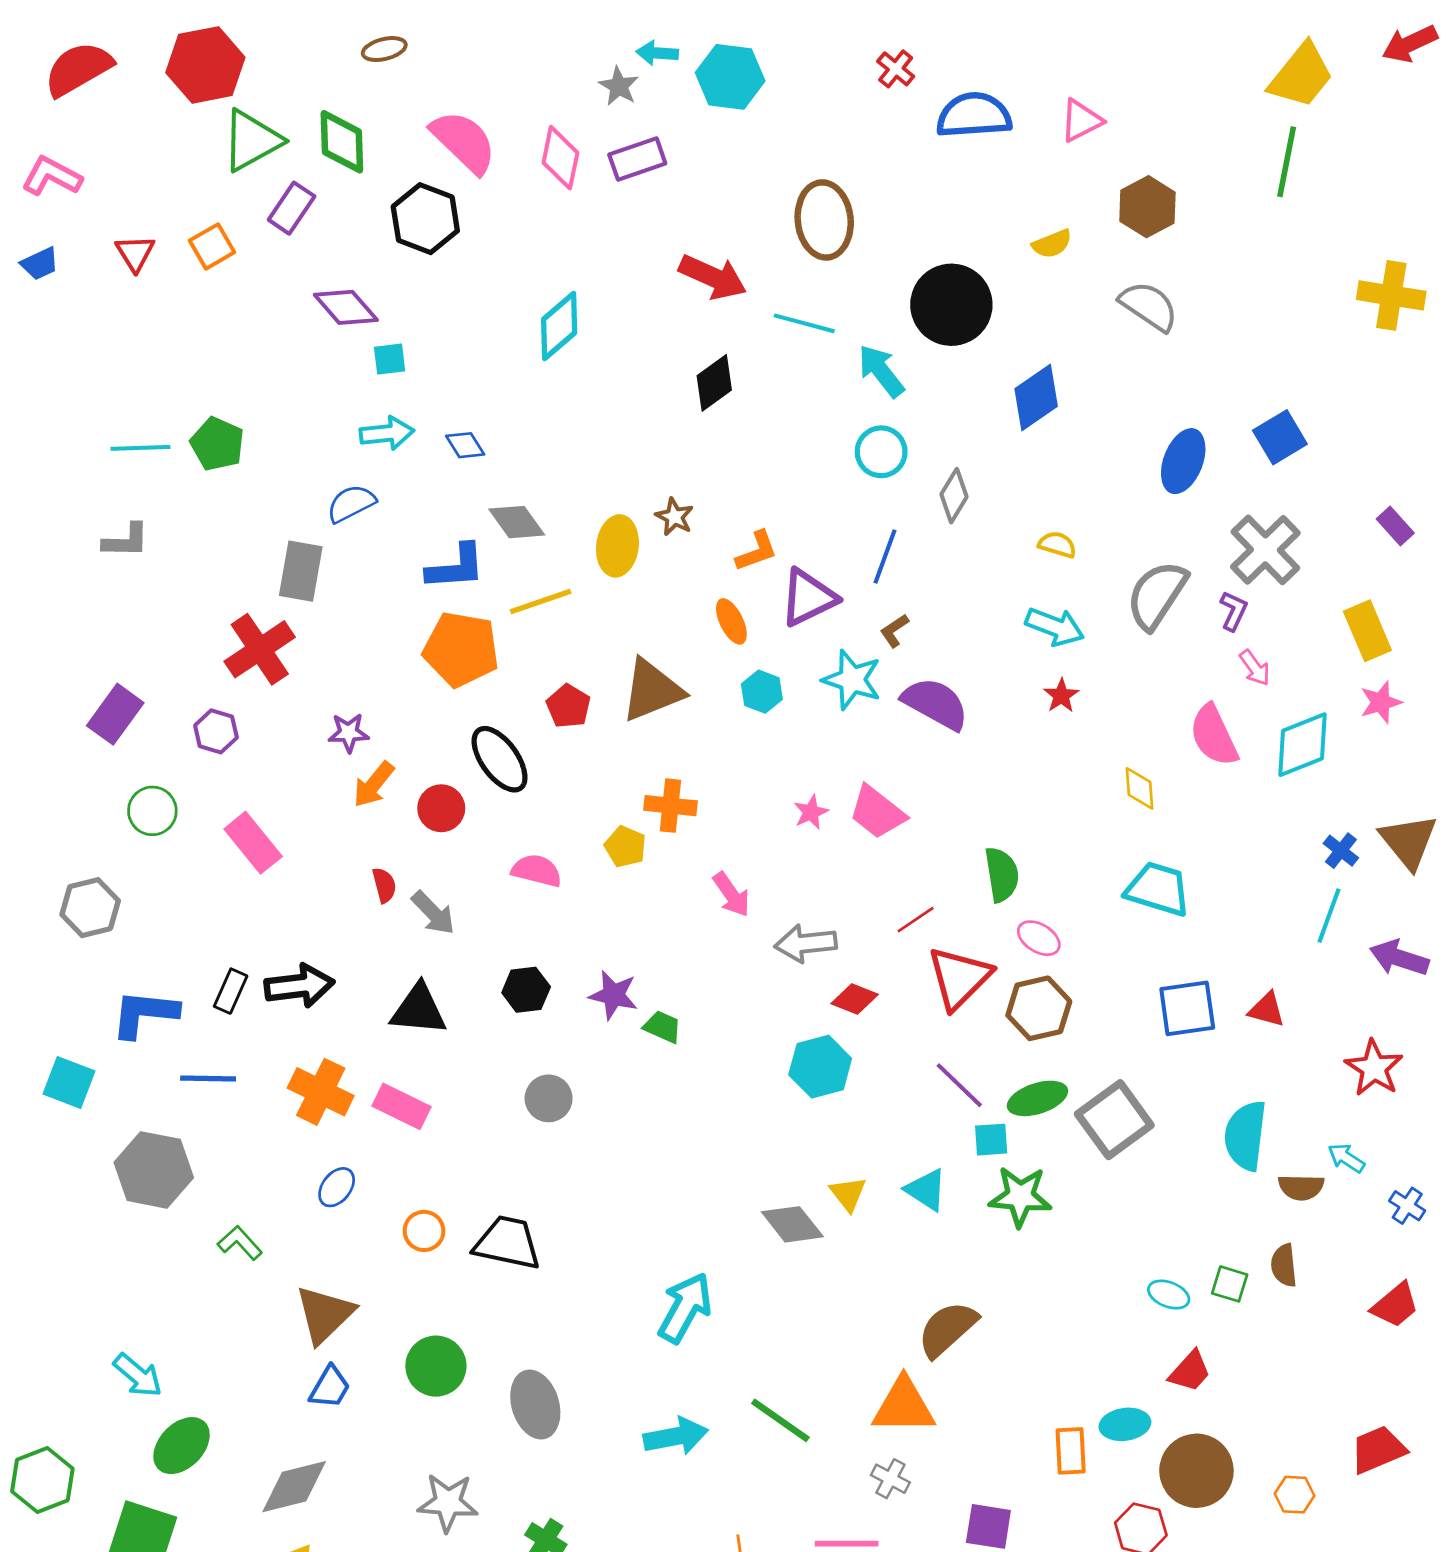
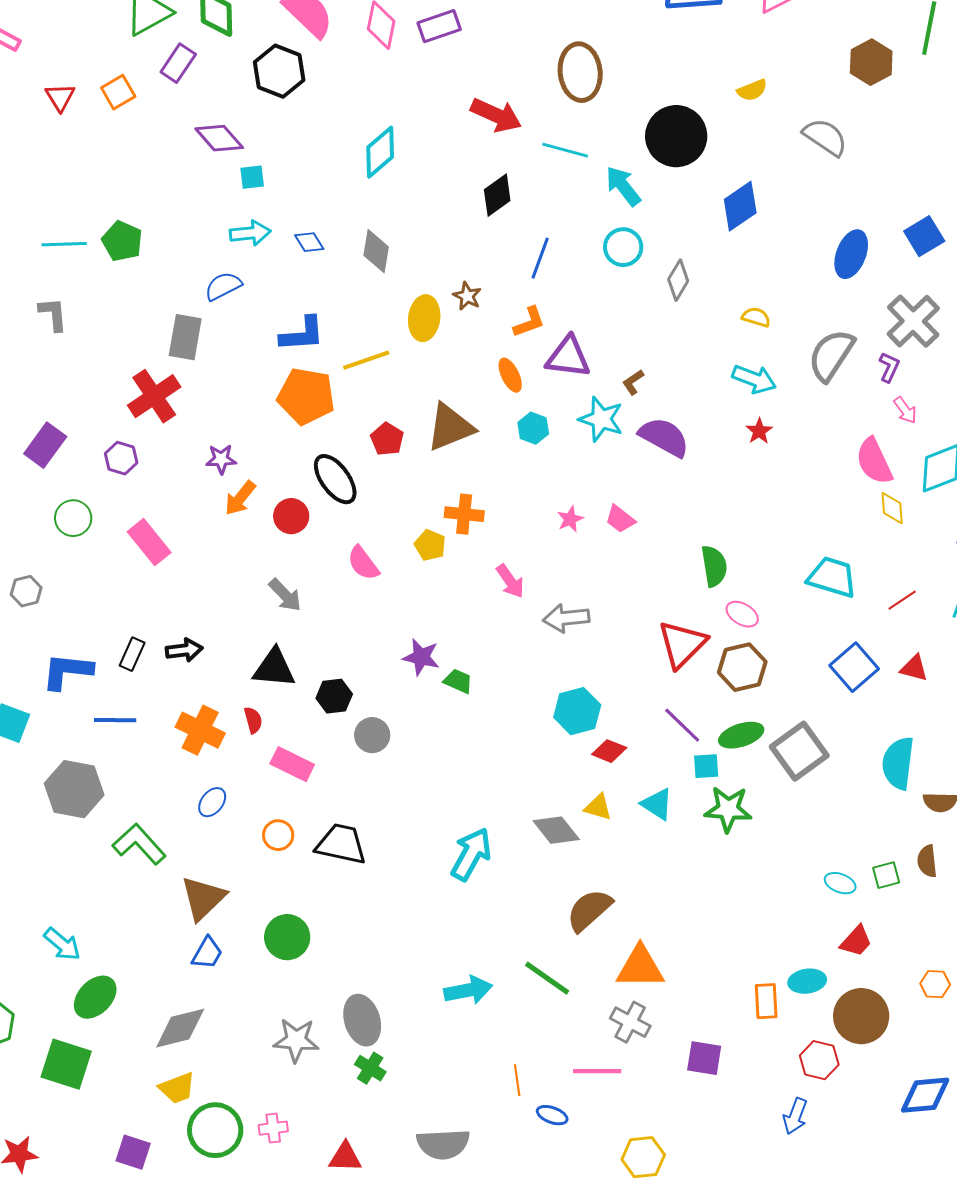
brown hexagon: (1147, 207) -> (871, 62), moved
gray diamond: (517, 522) -> (376, 251), moved, turned 45
gray L-shape: (126, 541) -> (53, 314), turned -96
blue line: (885, 557) -> (540, 258), moved
purple triangle: (808, 598) -> (568, 357), turned 33
yellow diamond: (1140, 788) -> (892, 508), moved
pink trapezoid: (877, 812) -> (620, 519), size x0.7
pink semicircle: (537, 871) -> (363, 563), turned -141
red semicircle: (384, 885) -> (253, 720), moved
gray hexagon: (90, 908) -> (26, 591), size x0.7
red line: (916, 920) -> (902, 600), moved
black arrow: (299, 986) -> (184, 650), size x0.7
black hexagon: (526, 990) -> (334, 696), moved
red diamond: (855, 999) -> (609, 751), moved
blue square: (1187, 1008) -> (854, 667), turned -33
pink rectangle: (401, 1106) -> (292, 764), moved
yellow triangle: (848, 1194) -> (598, 807), turned -36
green L-shape: (240, 1243) -> (139, 844), size x1.6
green square: (1230, 1284) -> (886, 875), turned -32
cyan arrow: (685, 1308) -> (471, 854), moved
brown semicircle: (947, 1329) -> (589, 910), moved
gray ellipse: (535, 1405) -> (362, 1020), moved
gray cross: (890, 1479) -> (630, 1022), size x1.4
orange hexagon: (1295, 1495) -> (935, 984), moved

